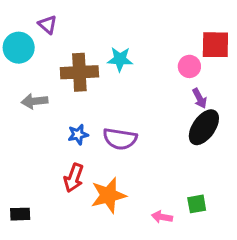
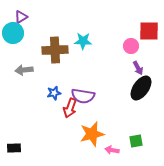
purple triangle: (48, 24) -> (21, 17), moved, turned 48
red arrow: (74, 178) -> (70, 108), moved
orange star: (108, 195) -> (92, 134), moved

